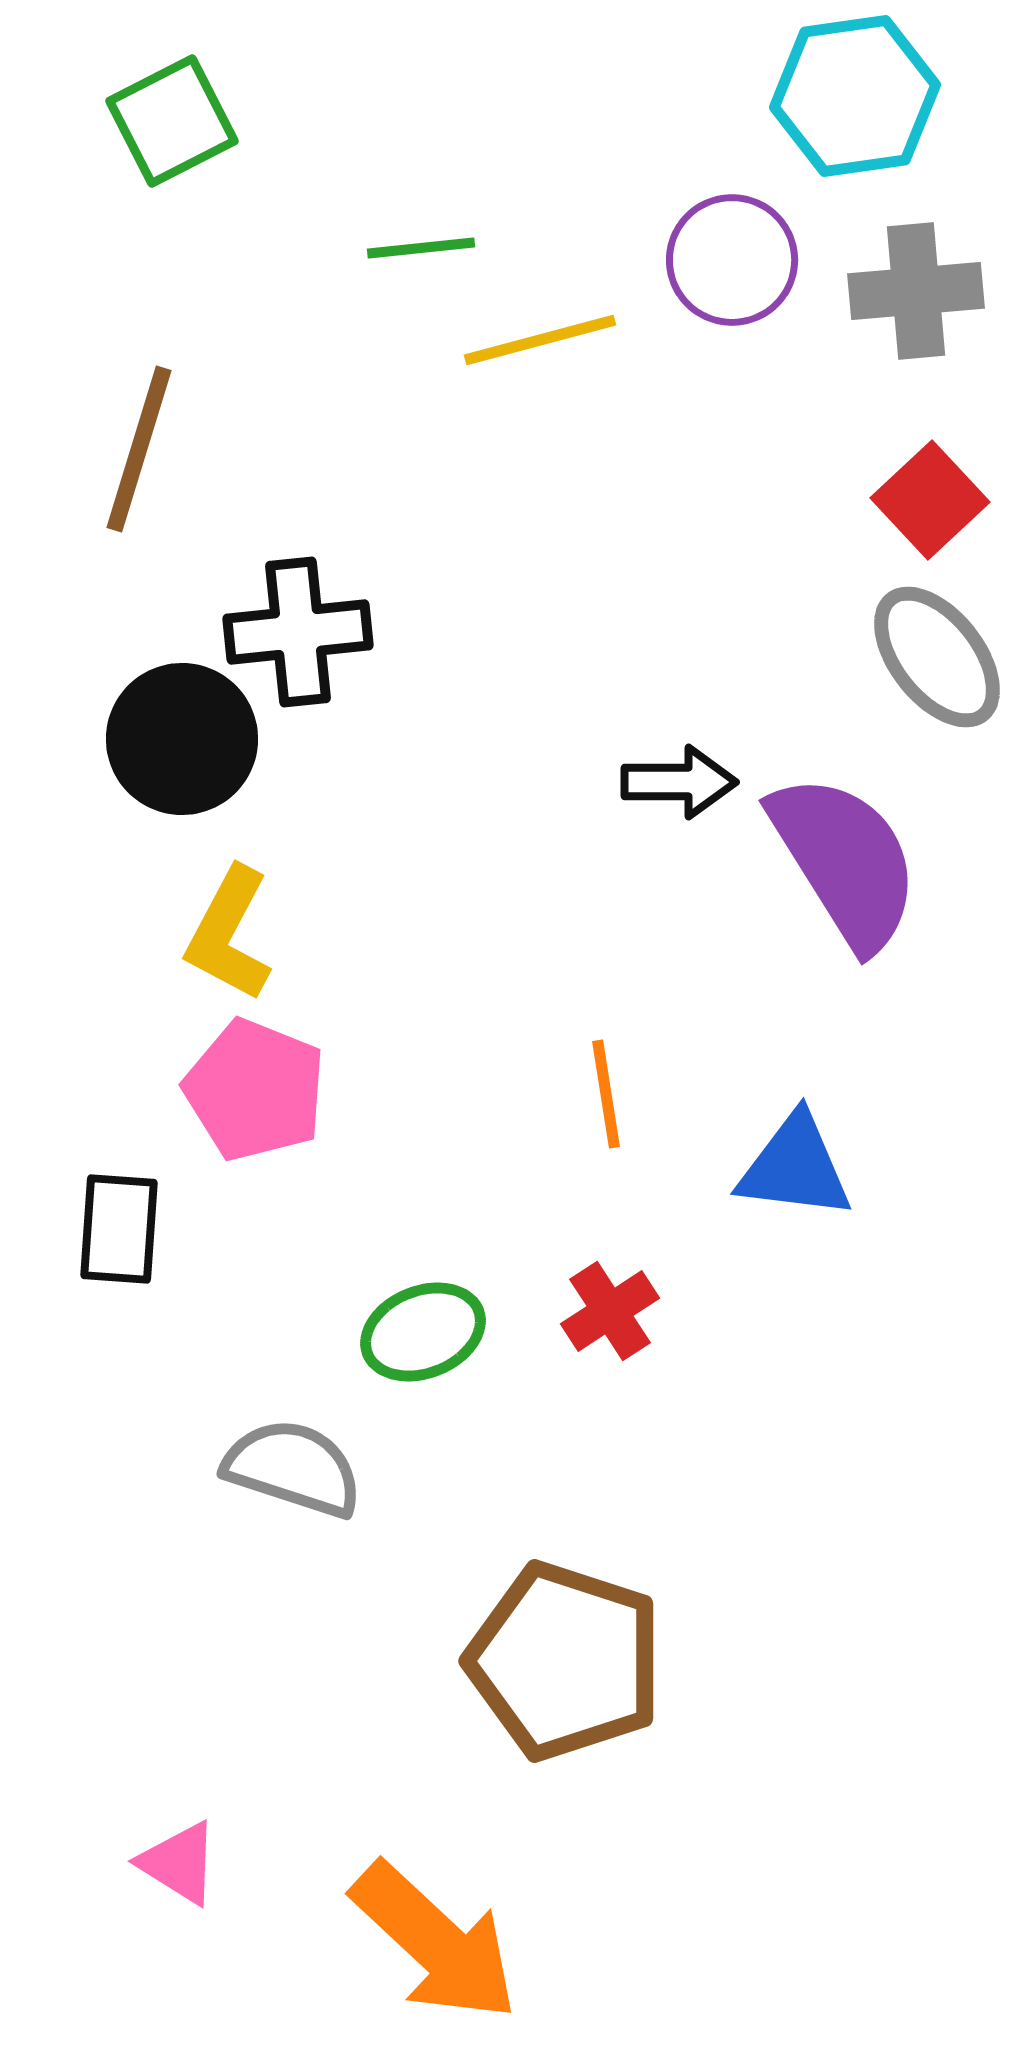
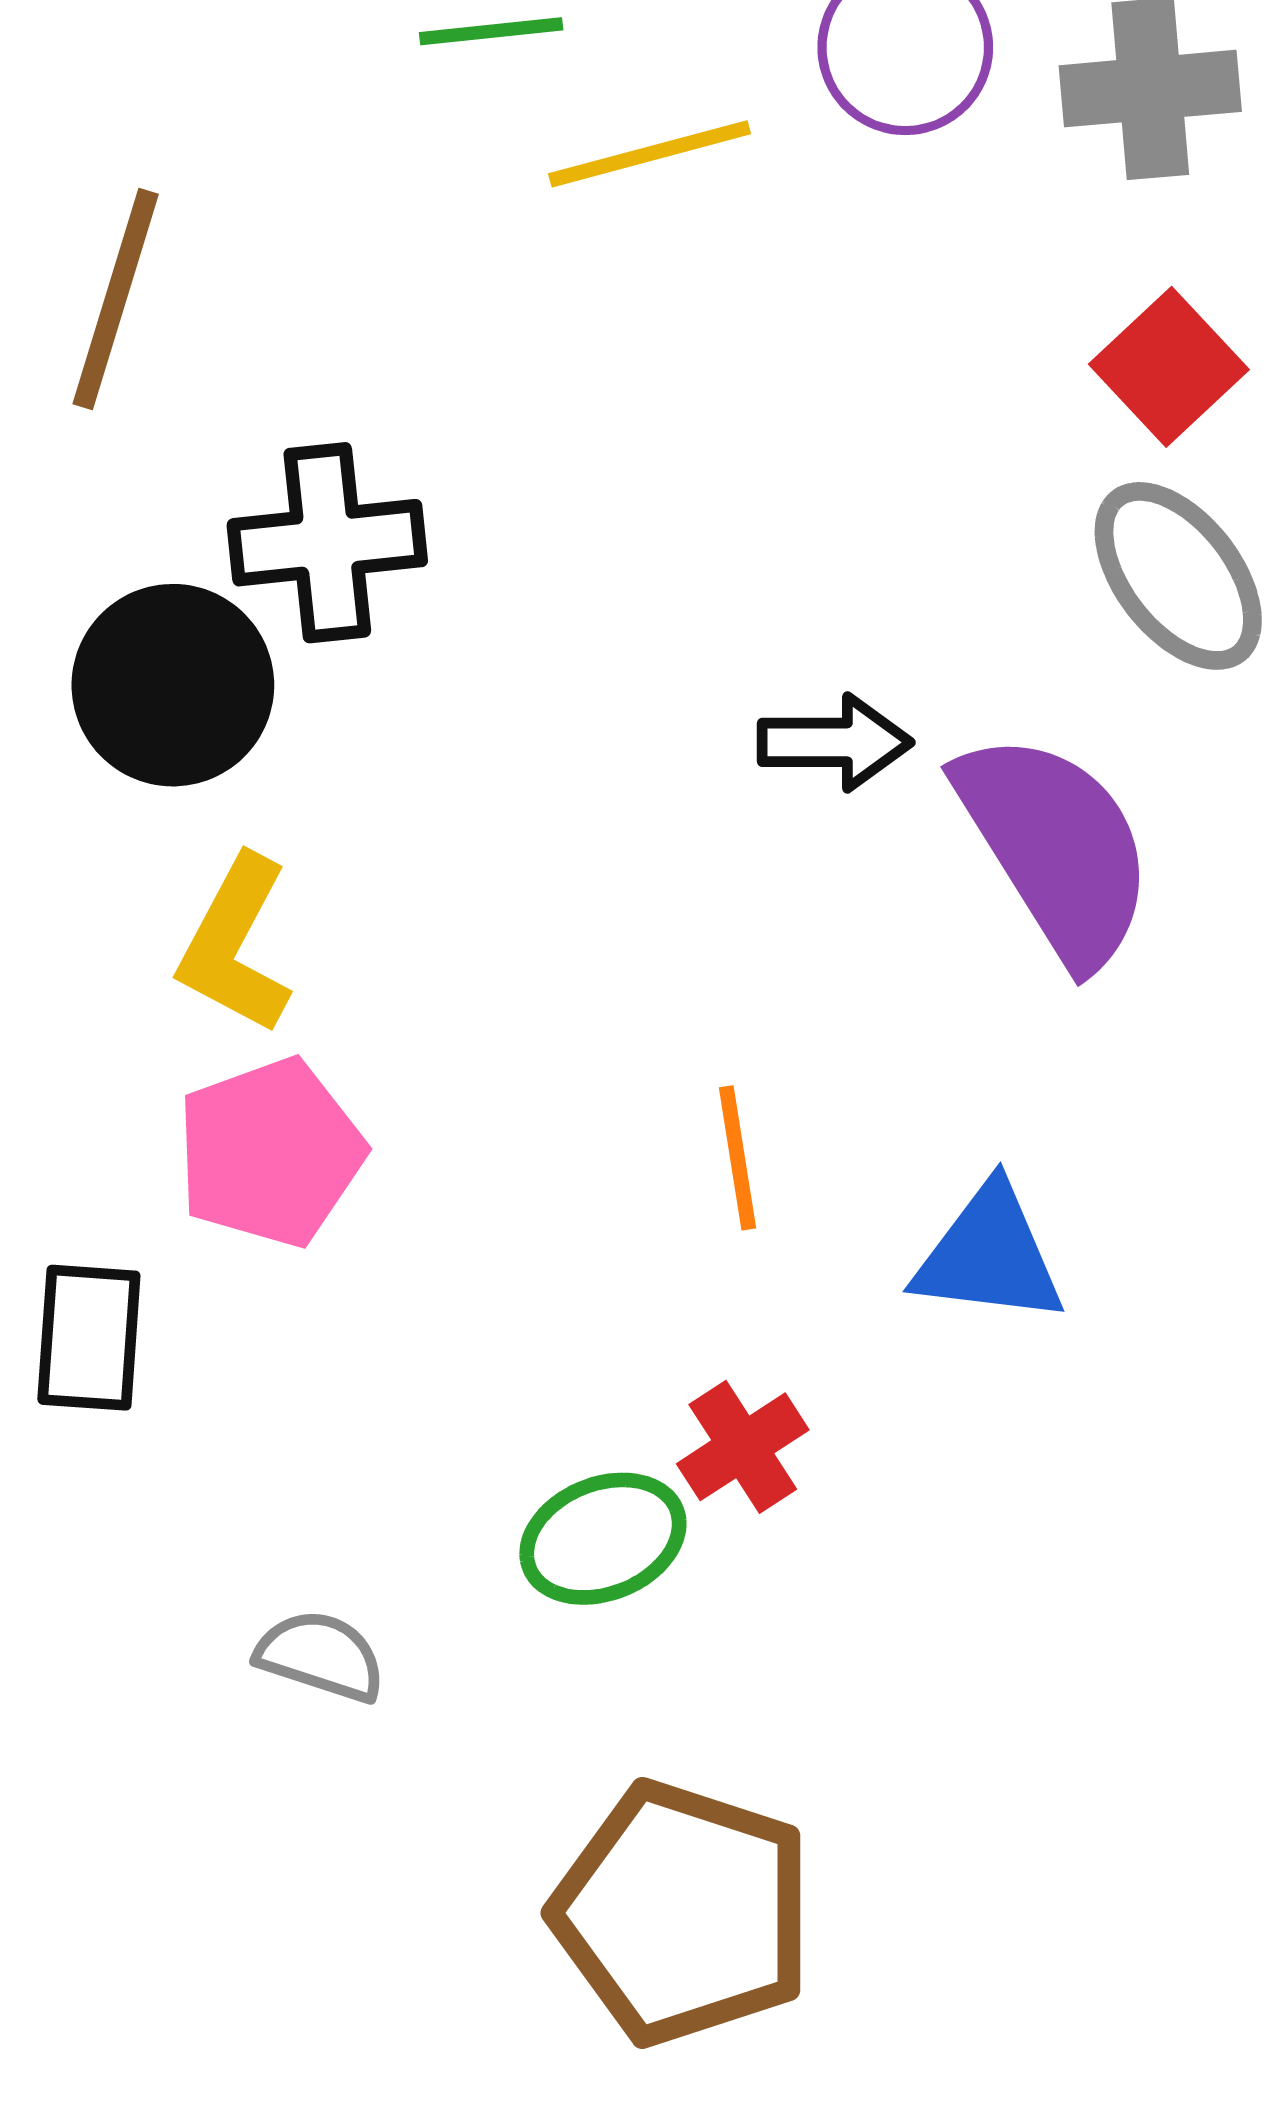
pink pentagon: (255, 1090) -> (270, 1153), turned 30
green ellipse: (423, 1332) -> (603, 1539), moved
gray semicircle: (293, 1468) -> (321, 1656), size x0.7

